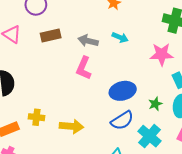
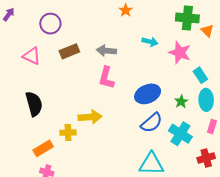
cyan arrow: (120, 37) -> (150, 42), moved
pink star: (162, 54) -> (180, 53), turned 30
yellow arrow: (71, 126) -> (90, 117), moved

